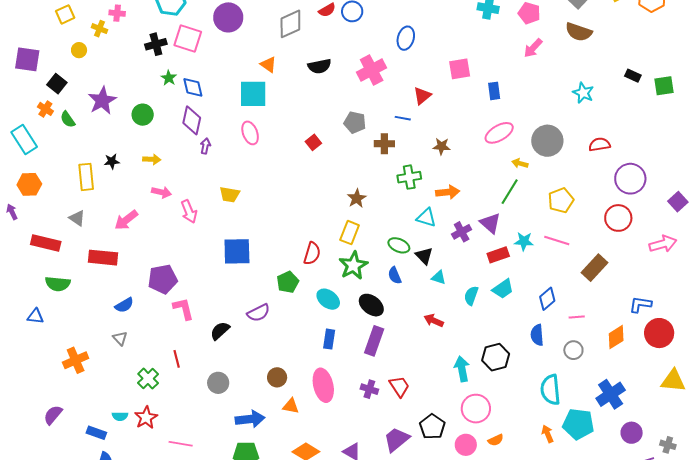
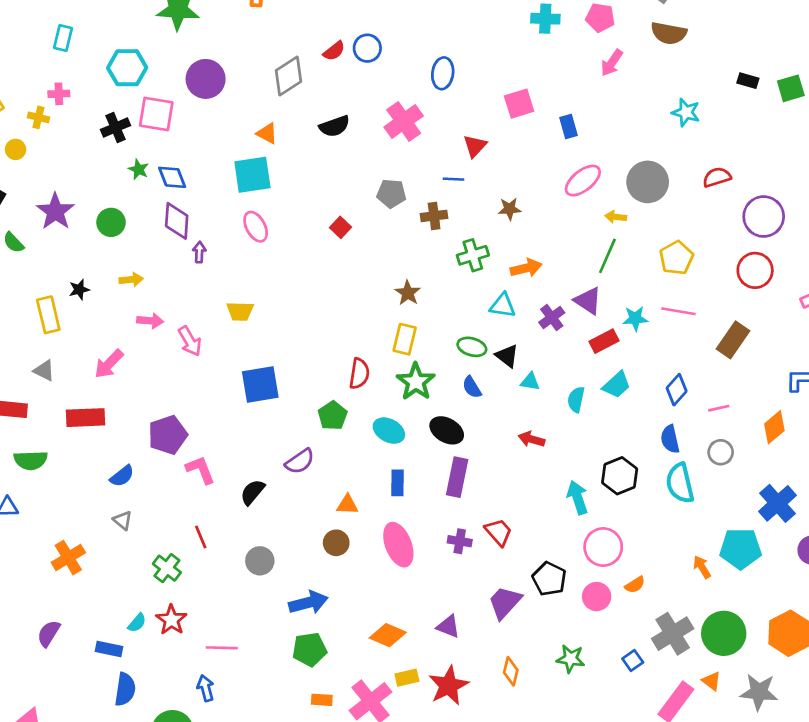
cyan semicircle: (550, 390) -> (680, 483), moved
orange triangle: (291, 406) -> (347, 505), moved
cyan semicircle: (120, 416) -> (137, 623), turned -42

